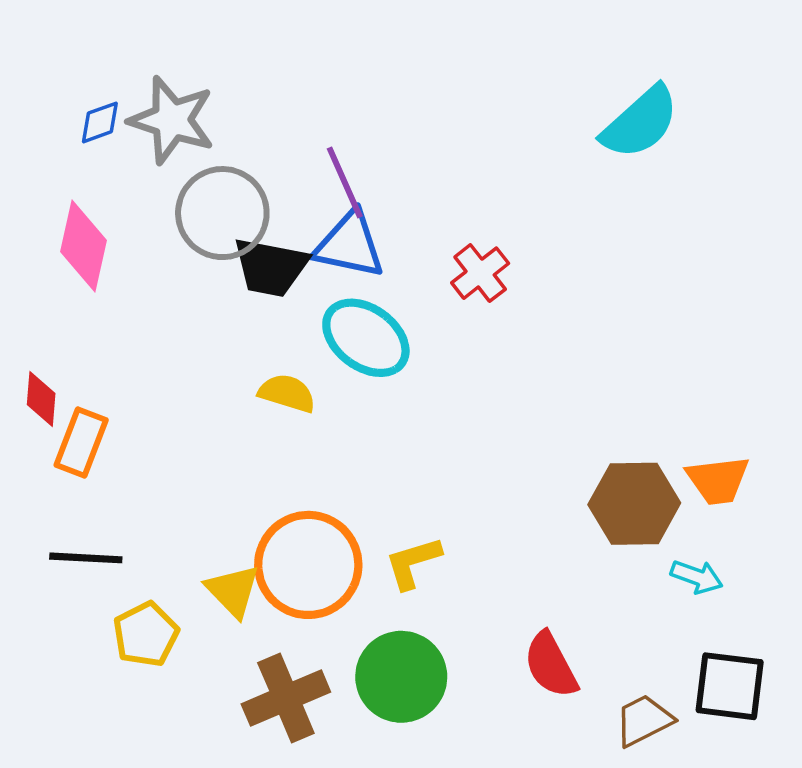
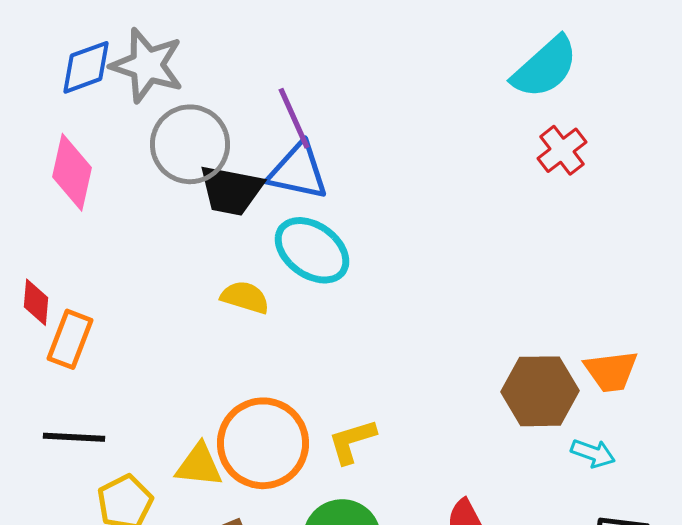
blue diamond: (100, 122) -> (86, 67), size x1.5
red cross: (480, 273) -> (562, 150), moved
yellow triangle: (233, 591) -> (199, 465), turned -40

